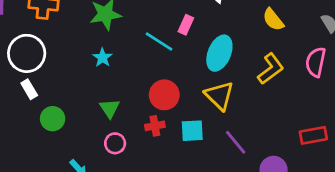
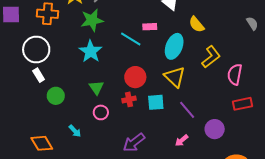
yellow semicircle: (273, 20) -> (197, 24), moved
pink rectangle: (186, 25) -> (150, 27), turned 64
cyan star: (102, 58) -> (91, 51), size x1.6
pink semicircle: (316, 62) -> (235, 74), moved

